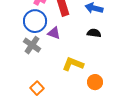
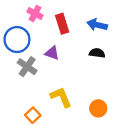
blue circle: (35, 21) -> (17, 40), moved
yellow L-shape: (73, 64) -> (61, 97), moved, turned 45

